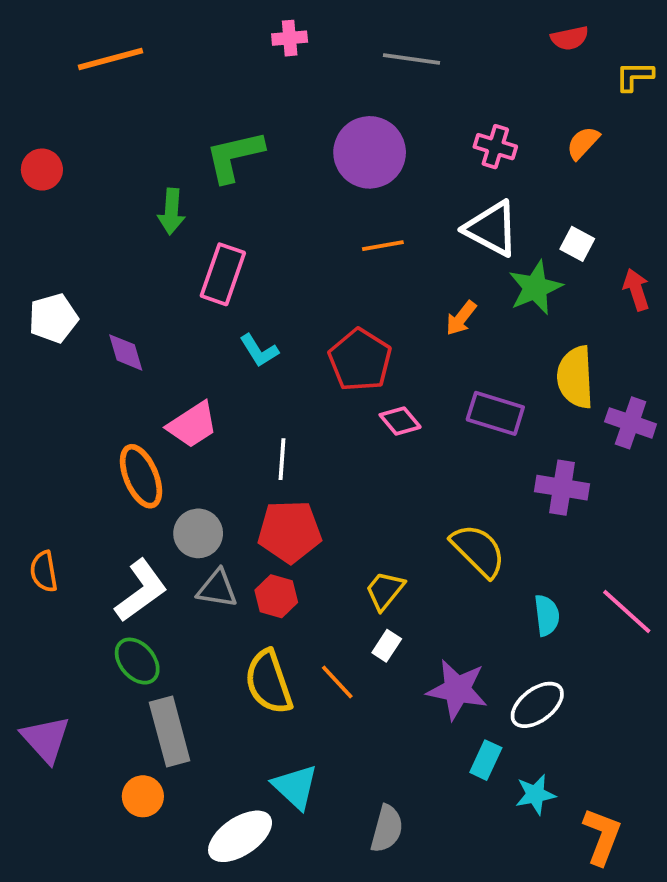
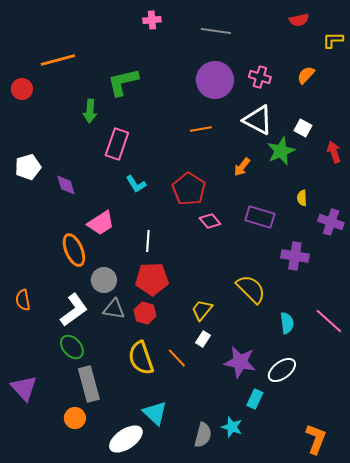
orange line: (110, 59) -> (58, 60), moved
purple circle: (370, 152) -> (215, 80), moved
yellow semicircle: (575, 377) -> (302, 198), size x0.5
cyan star: (535, 794) -> (232, 427), moved, turned 30

